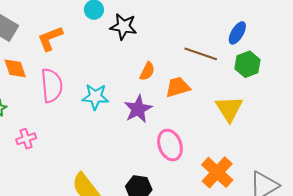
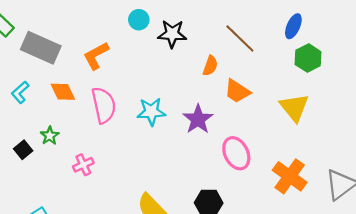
brown line: (201, 54) -> (240, 38), moved, turned 32
orange semicircle: (147, 71) -> (210, 66), moved
orange trapezoid: (178, 87) -> (237, 91), turned -124

